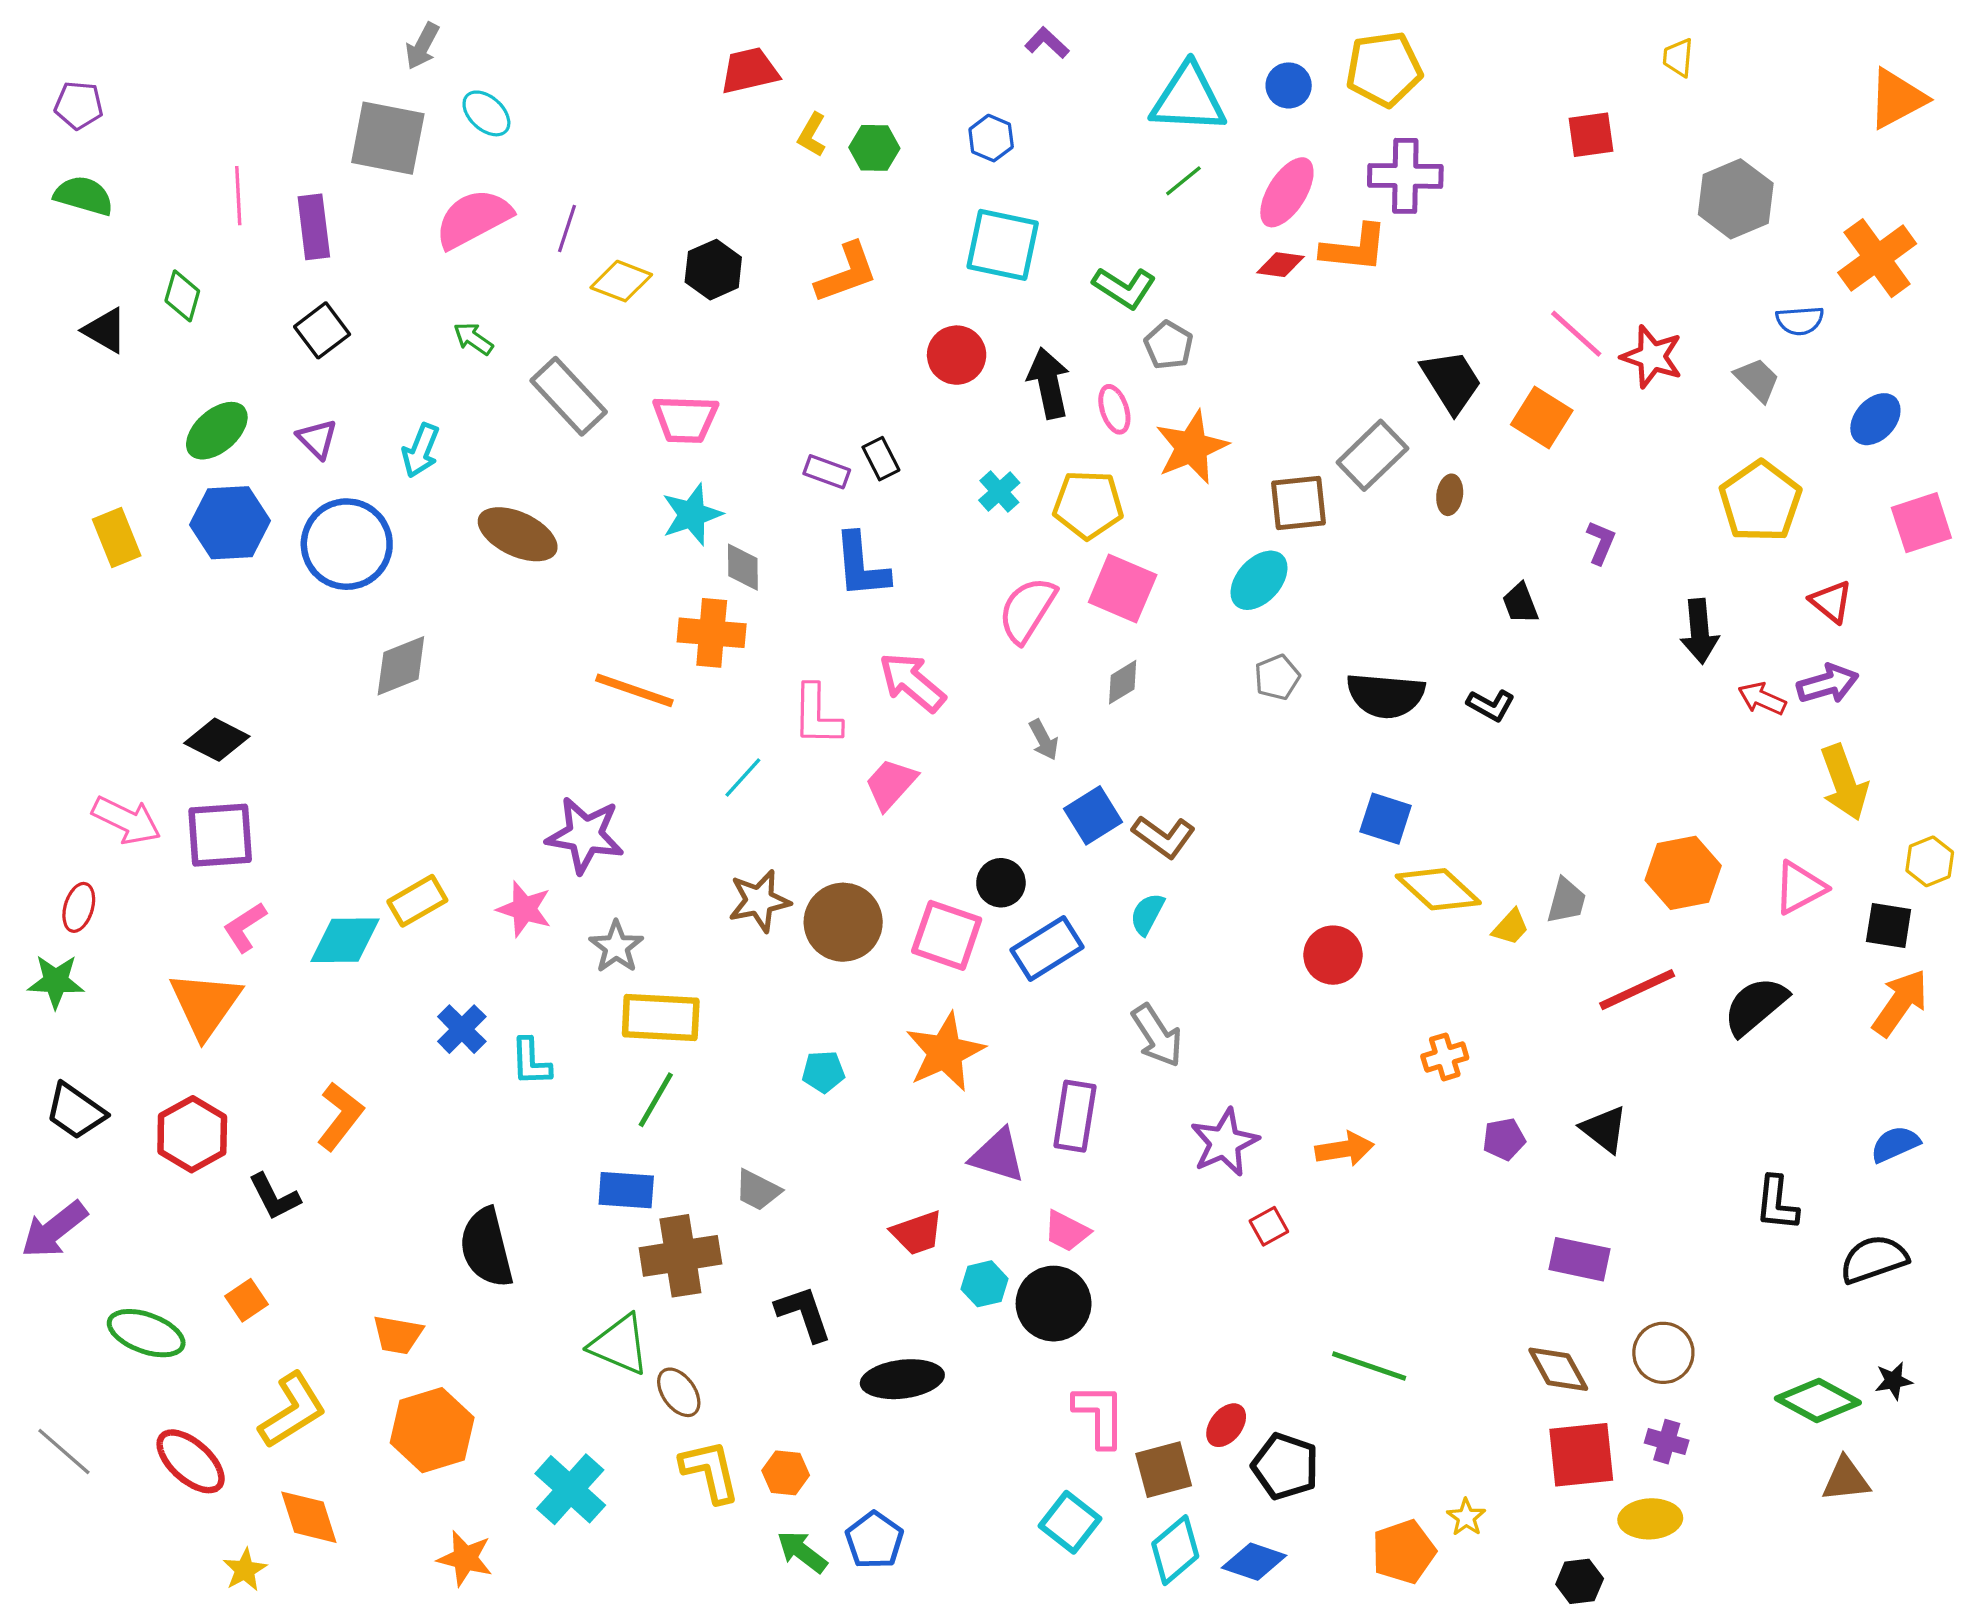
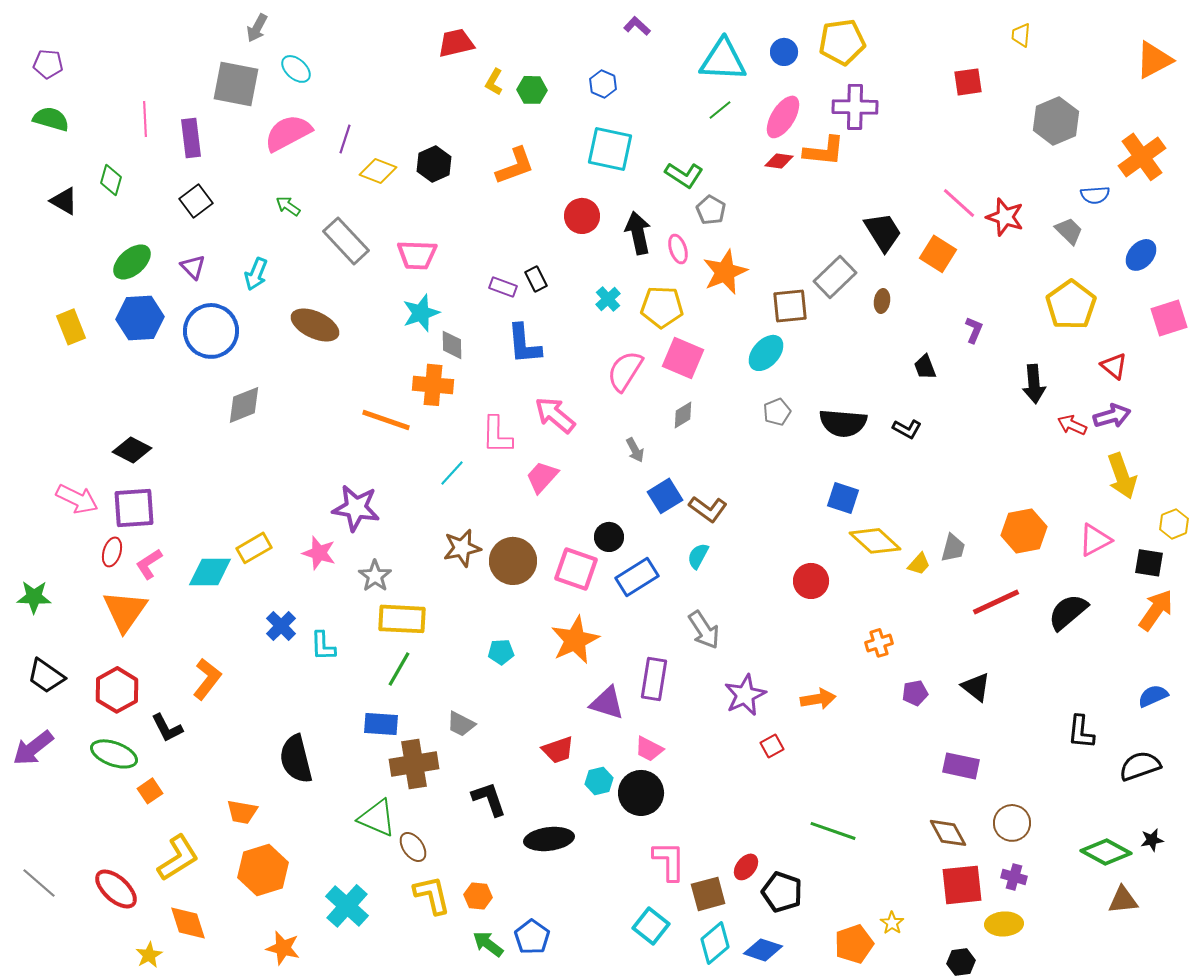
red ellipse: (79, 907) -> (112, 552), moved
green ellipse: (146, 1333) -> (114, 754), moved

